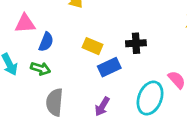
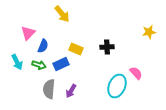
pink triangle: (25, 24) -> (28, 33), turned -42
blue rectangle: (109, 67) -> (61, 64), moved
purple arrow: (102, 106) -> (71, 91), moved

